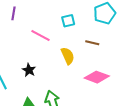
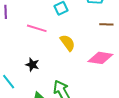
brown line: (92, 43) -> (106, 24), moved

